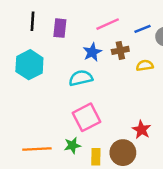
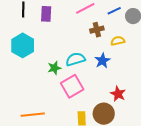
blue star: (92, 52) -> (102, 61), moved
cyan semicircle: (81, 78) -> (75, 59), moved
green star: (72, 145) -> (54, 68), moved

